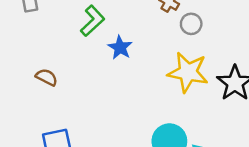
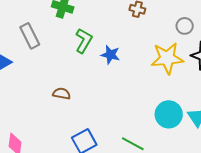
gray circle: (191, 24) -> (185, 26), moved

